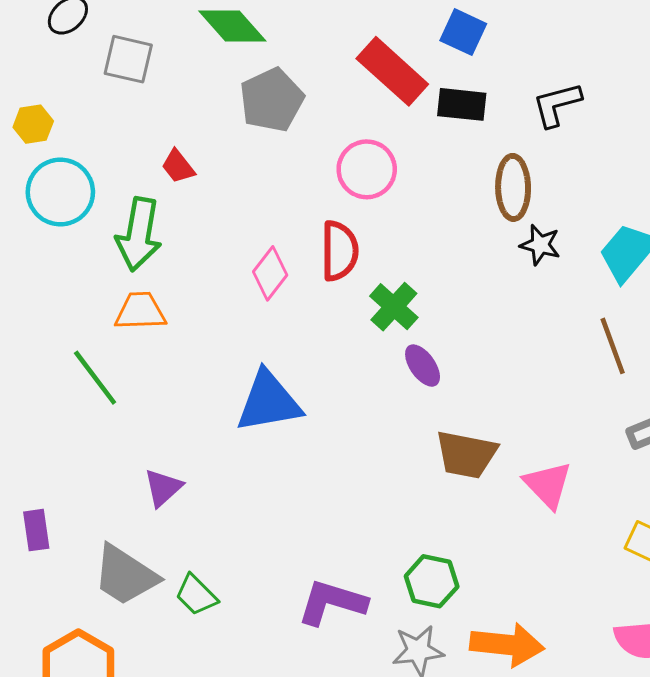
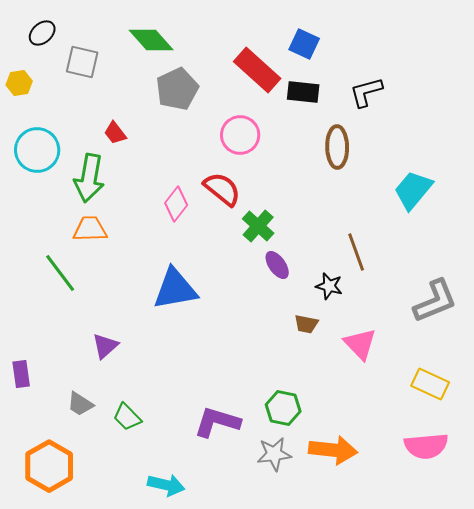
yellow hexagon: (33, 124) -> (19, 83), moved
black star: (540, 245) -> (329, 286), moved
red semicircle: (340, 251) -> (222, 189), turned -51
brown line: (613, 346) -> (356, 252), moved
brown trapezoid: (466, 455) -> (306, 324), size x0.6
gray trapezoid: (125, 575) -> (80, 404), size x0.6

